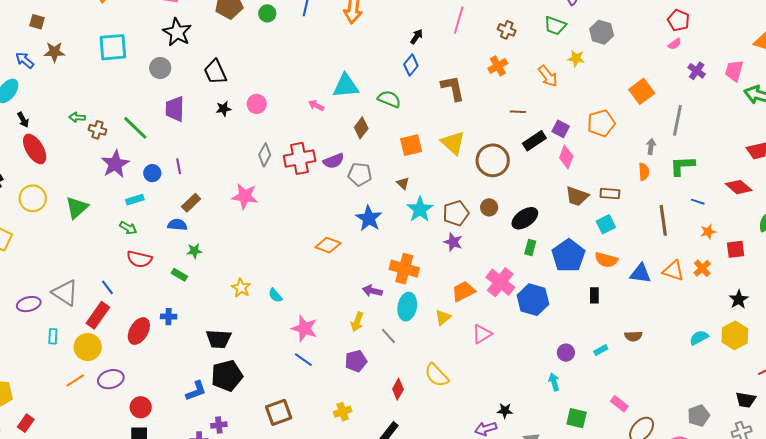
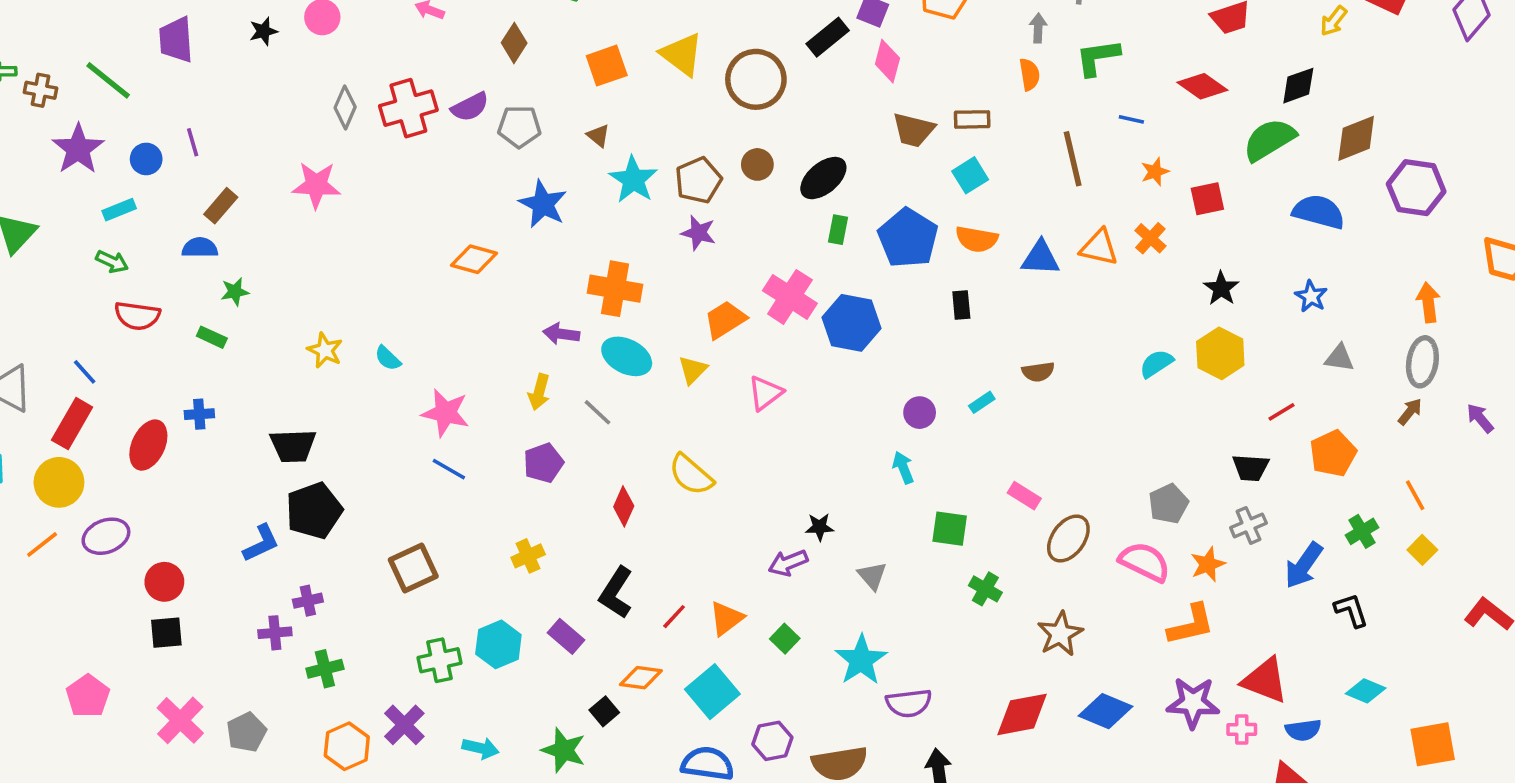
cyan ellipse: (407, 307) -> (627, 356), turned -68

